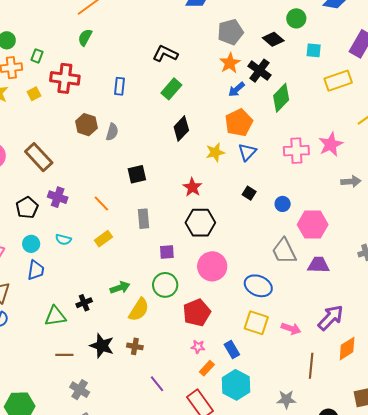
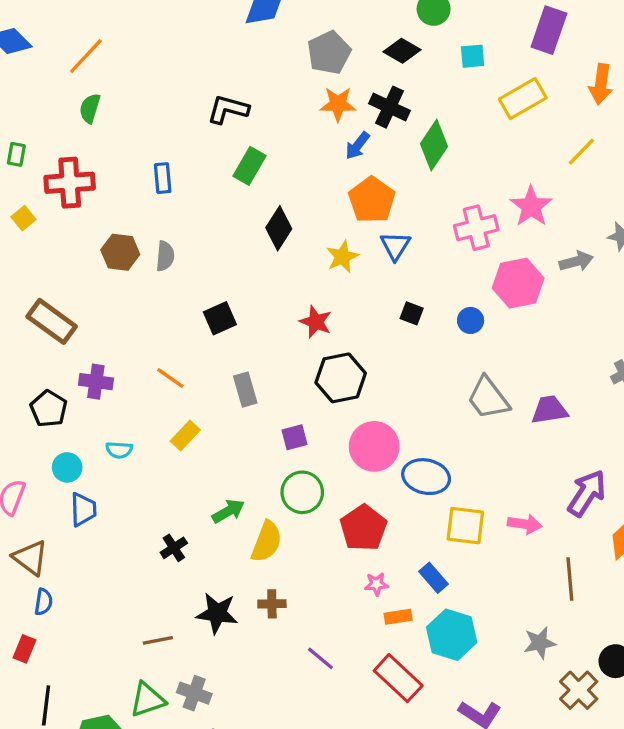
orange star: (230, 63) -> (338, 104), turned -30
pink hexagon: (313, 225) -> (518, 283), moved
blue ellipse: (258, 286) -> (426, 477), moved
green triangle: (55, 316) -> (147, 700), moved
orange rectangle: (207, 368) -> (398, 617), turned 49

